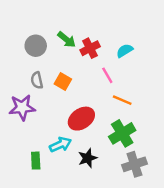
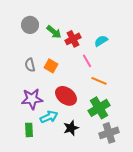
gray circle: (36, 46) -> (30, 25), moved
purple star: (22, 107) -> (32, 99), moved
red ellipse: (81, 119) -> (66, 96), turned 70

